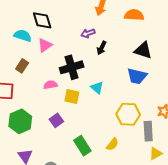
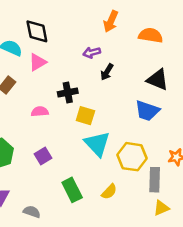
black cross: (72, 67) -> (68, 93), size x0.7
cyan triangle: (97, 88) -> (97, 144), moved, size x1.6
yellow square: (72, 96) -> (85, 116), moved

